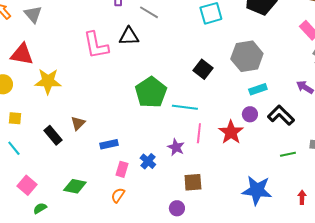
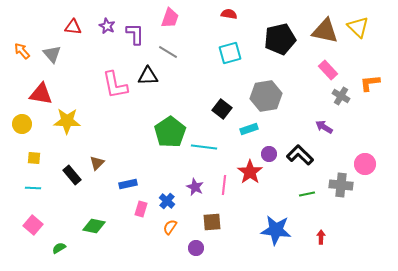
cyan rectangle: (258, 89) -> (249, 129), moved
pink line: (199, 133) -> (224, 185), moved
cyan line: (14, 148) -> (33, 188), turned -49
pink square: (27, 185) -> (33, 225), moved
orange semicircle: (118, 195) -> (170, 227), moved

